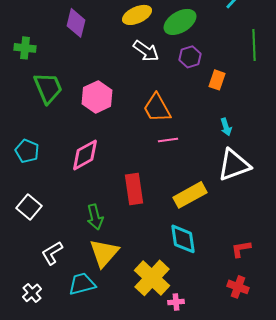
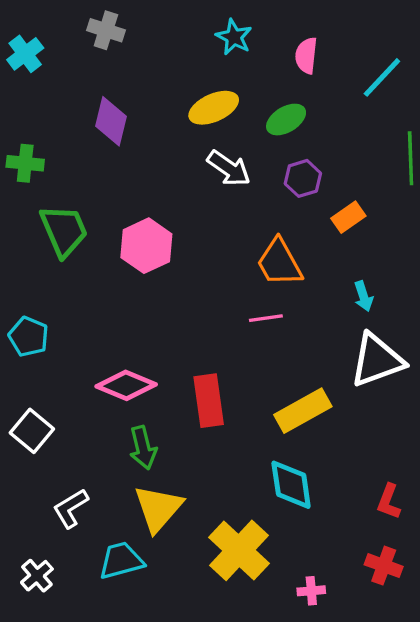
green ellipse: (180, 22) -> (286, 120), size x0.7
orange rectangle: (217, 80) -> (348, 217), turned 36
orange trapezoid: (157, 108) -> (279, 263), moved
pink diamond: (85, 155) -> (126, 385), moved, turned 52
red L-shape: (241, 249) -> (389, 502), turned -60
pink cross: (176, 302) -> (311, 591), moved

